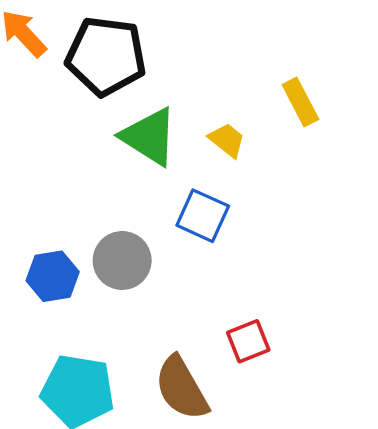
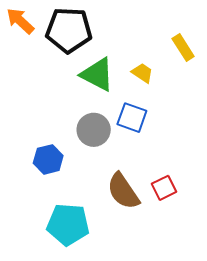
gray circle: (122, 261) -> (94, 130), moved
brown semicircle: (181, 388) -> (123, 191), moved

